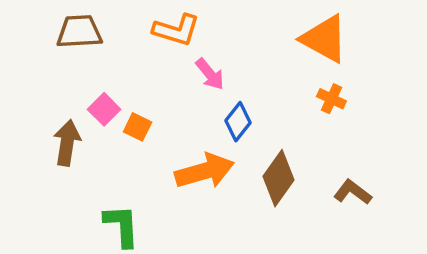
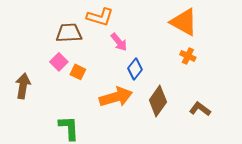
brown trapezoid: (79, 32) -> (69, 33), moved
brown arrow: (67, 143) -> (23, 86), moved

